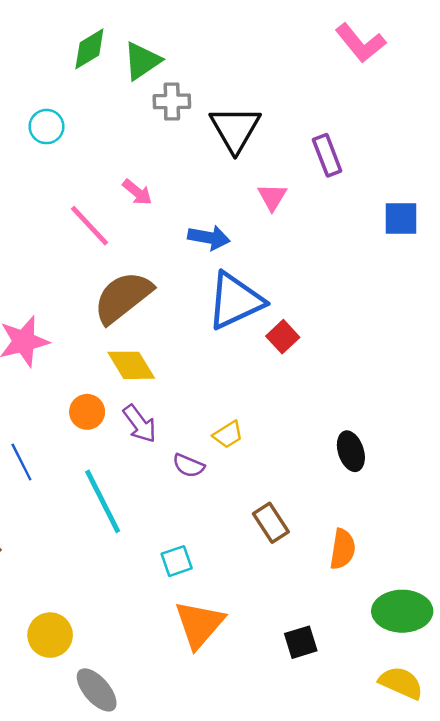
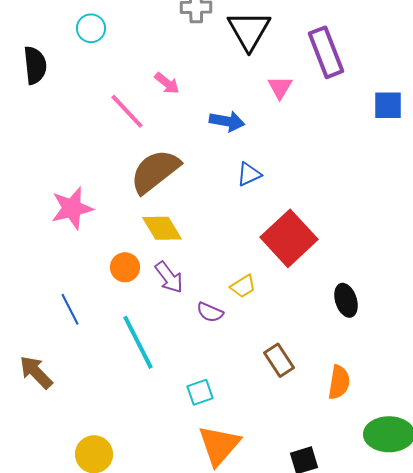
purple rectangle: (327, 155) -> (326, 52), size x1.4
blue triangle: (235, 301) -> (249, 174), size x0.5
red square: (283, 337) -> (289, 238), moved, size x2.0

